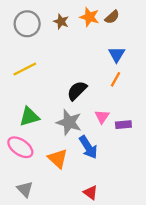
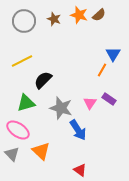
blue triangle: (117, 54) -> (113, 54), moved
black semicircle: (77, 91) -> (43, 80), moved
purple rectangle: (123, 125) -> (109, 99), moved, turned 40
orange triangle: (58, 159) -> (41, 151), moved
gray triangle: (25, 189) -> (12, 154), moved

